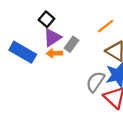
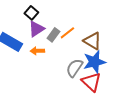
orange line: (106, 26) -> (67, 33), moved
orange arrow: (54, 53) -> (37, 51), moved

